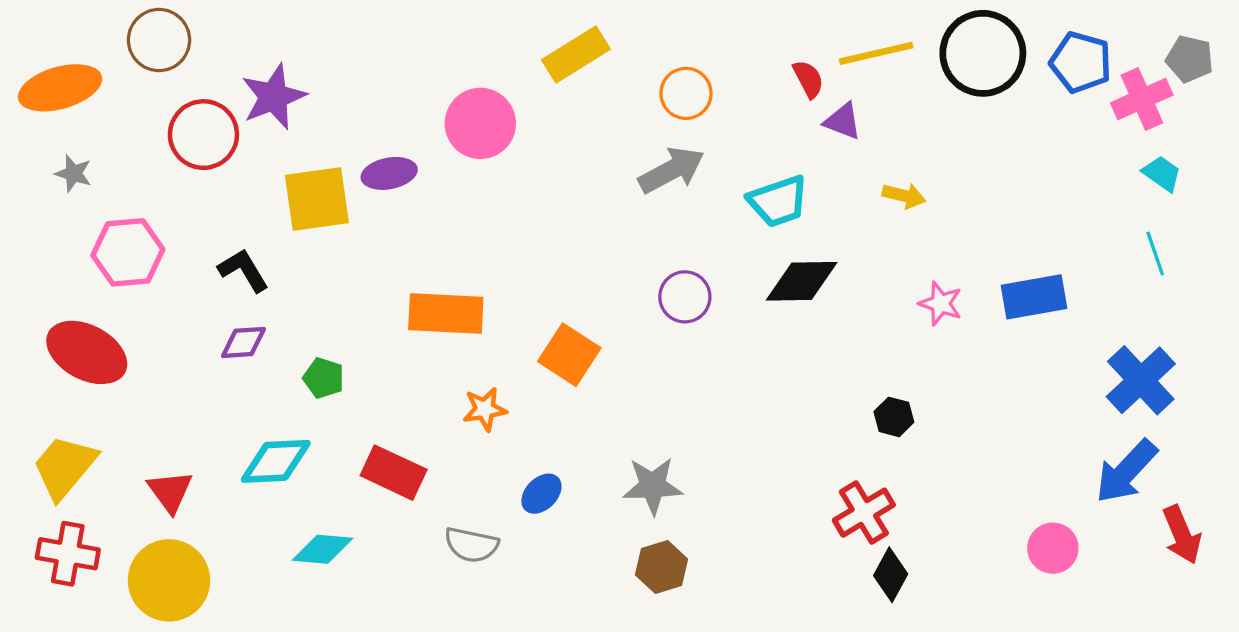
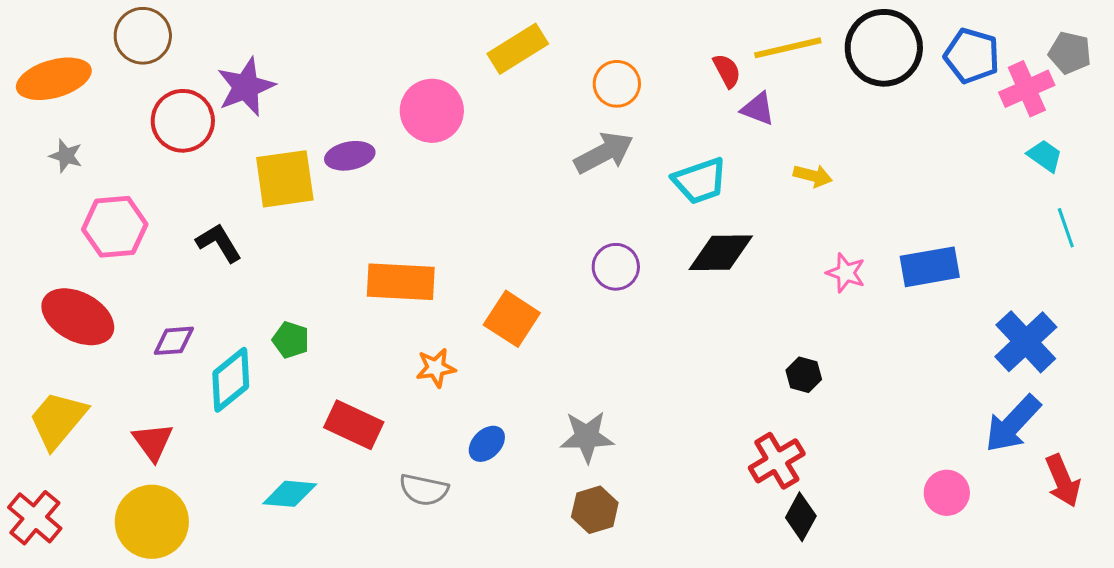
cyan line: (1155, 253) -> (1066, 228), moved
purple diamond: (243, 342) -> (174, 341), moved
cyan diamond: (276, 461) -> (231, 380), moved, turned -36
red cross: (68, 554) -> (35, 518), moved, turned 30

